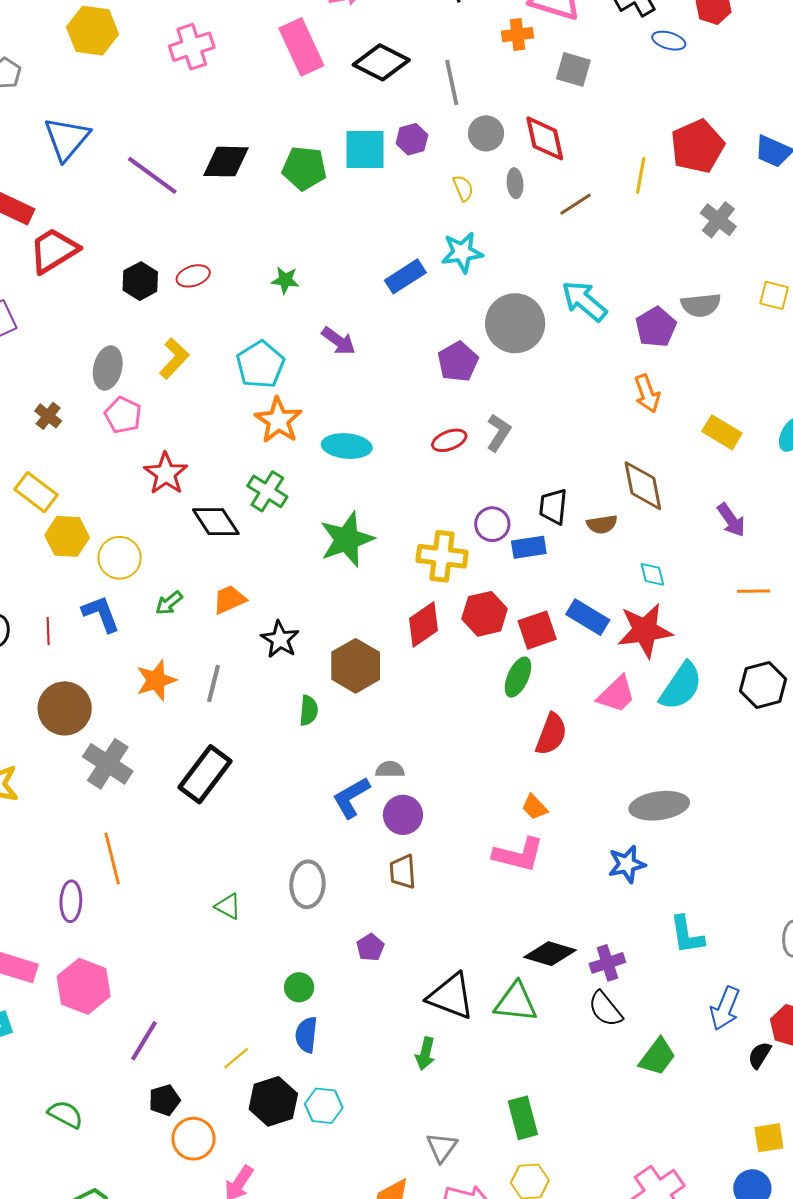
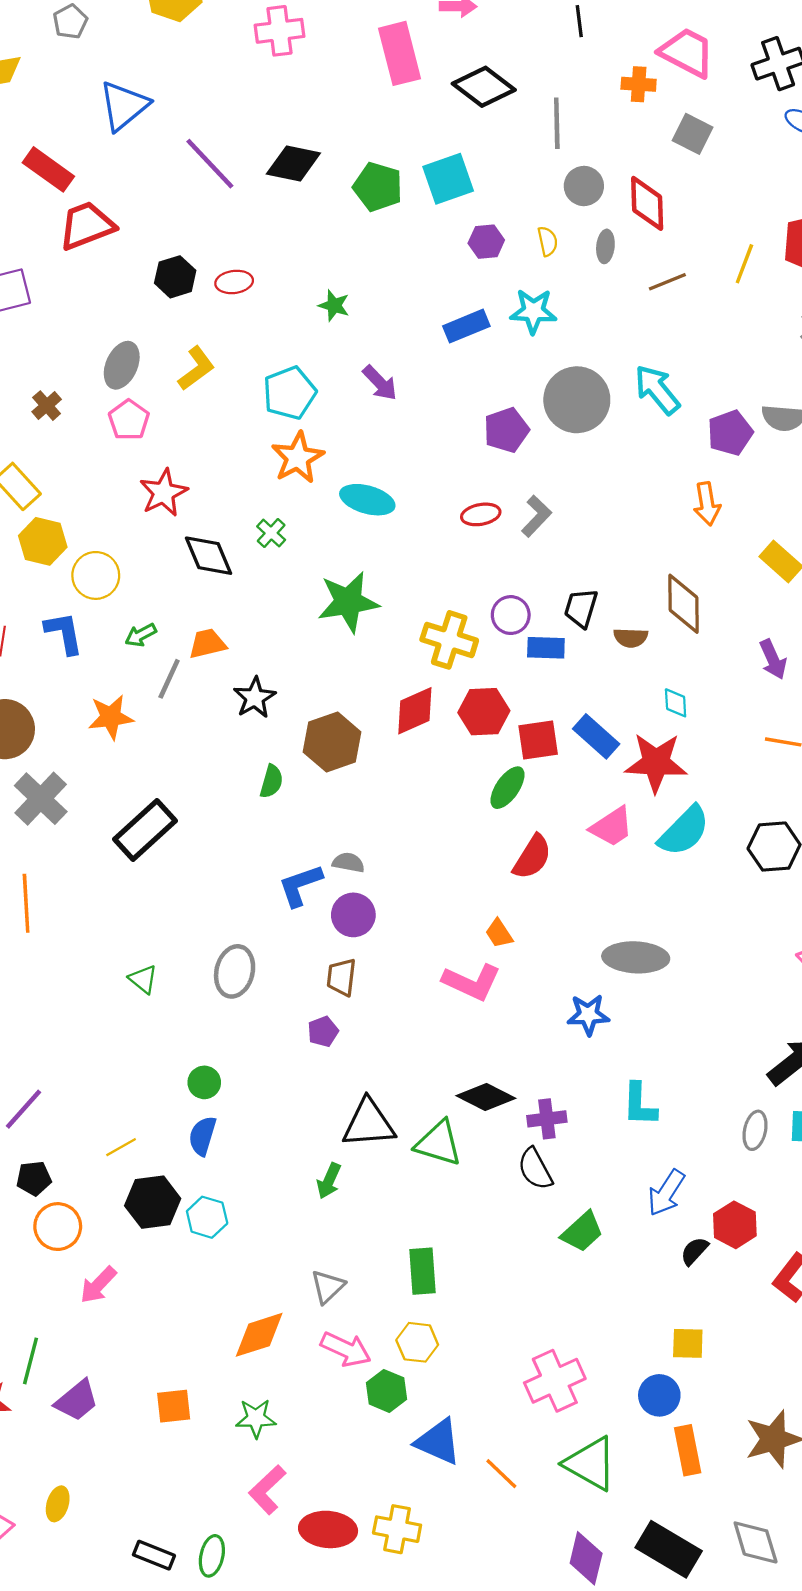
purple hexagon: (412, 139) -> (486, 242), moved
cyan square: (365, 149) -> (448, 179), turned -30
green cross: (267, 491) -> (271, 533), size x0.7
gray line: (214, 683) -> (169, 679), moved
purple pentagon: (370, 947) -> (323, 1032), moved
black triangle: (451, 996) -> (369, 1123), turned -36

